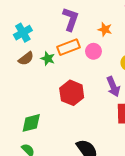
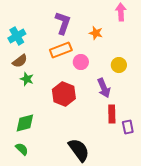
pink circle: (93, 51) -> (81, 62), moved
green star: (48, 59) -> (27, 79), moved

